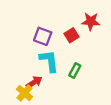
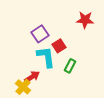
red square: (72, 35) -> (59, 46), moved
purple square: (43, 36) -> (40, 34), turned 36

